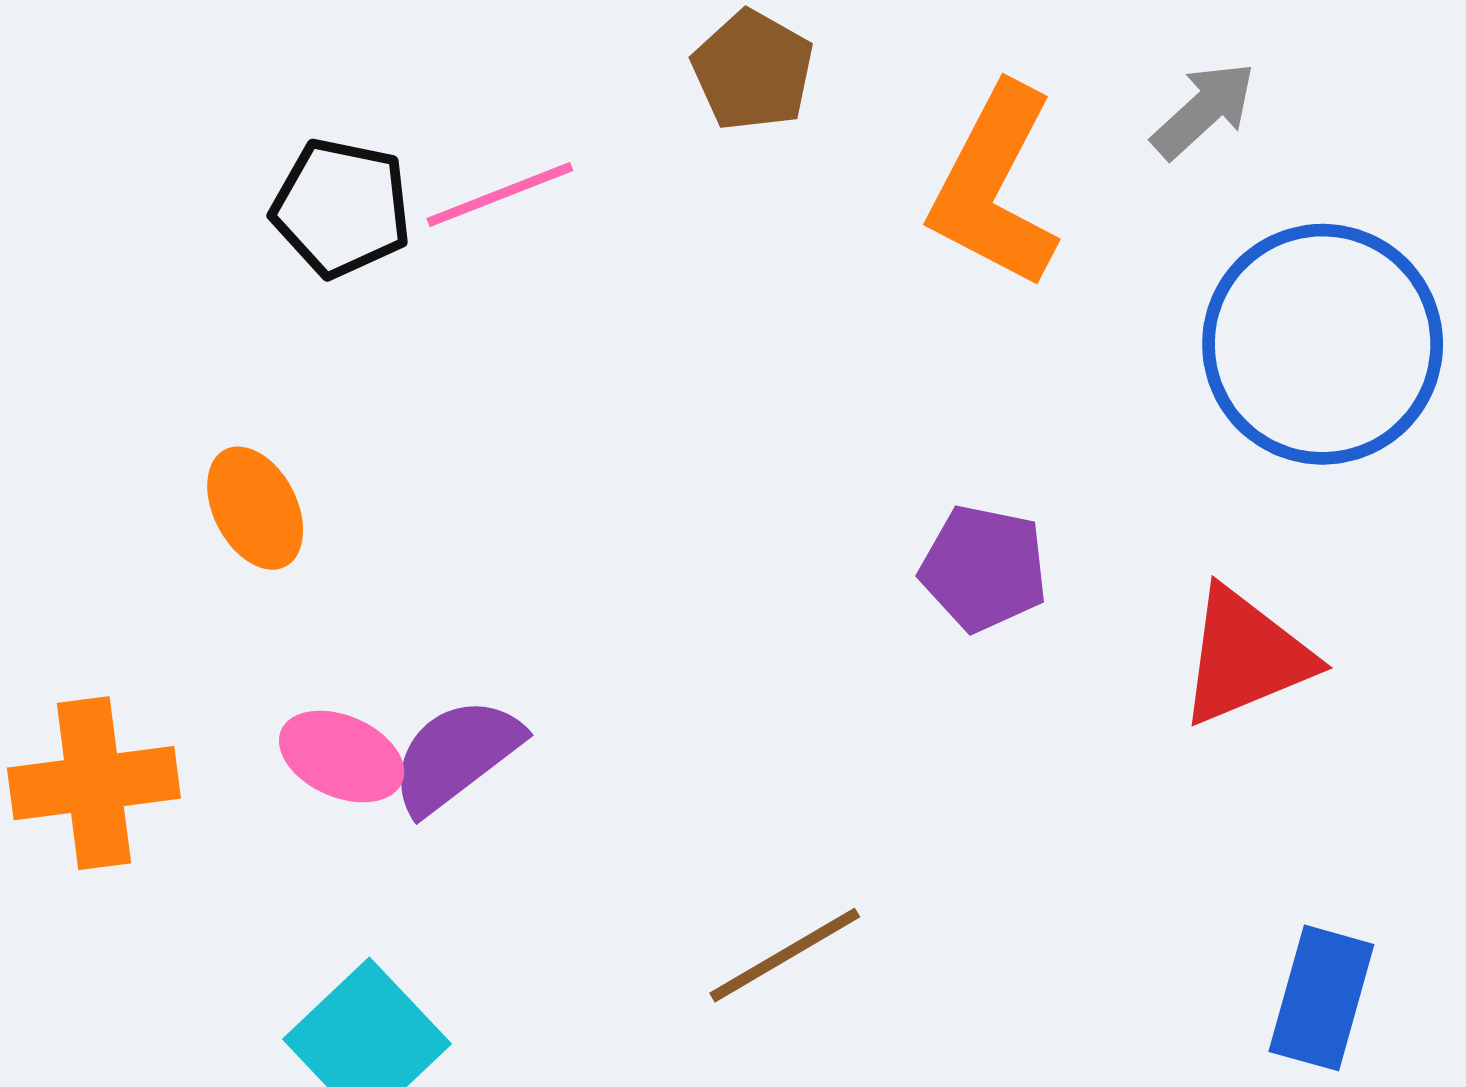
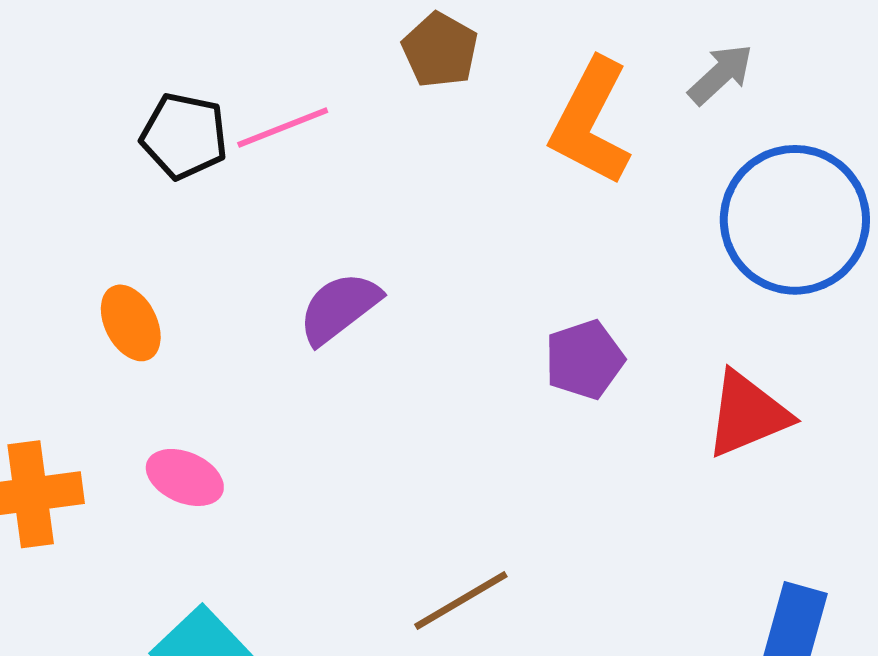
purple pentagon: (984, 568) -> (584, 360), turned -30
purple semicircle: (456, 755) -> (339, 308), moved

